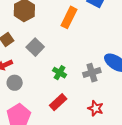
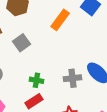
green cross: (60, 73) -> (36, 80), moved, turned -32

